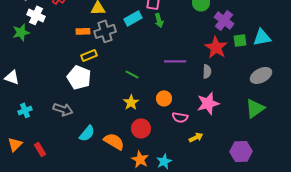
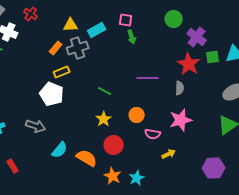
cyan rectangle: (133, 18) -> (97, 30), moved
orange rectangle: (83, 31) -> (56, 48), turned -48

